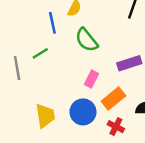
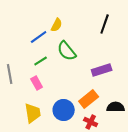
blue line: (52, 23) -> (39, 37), turned 66
green line: (40, 53) -> (41, 61), moved
pink rectangle: (91, 79) -> (37, 83), moved, turned -56

